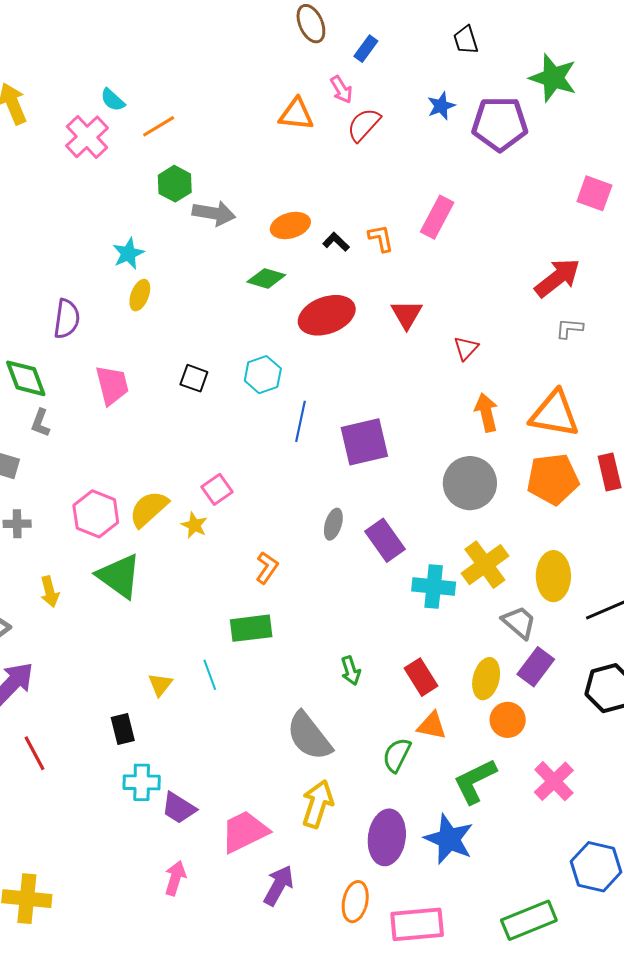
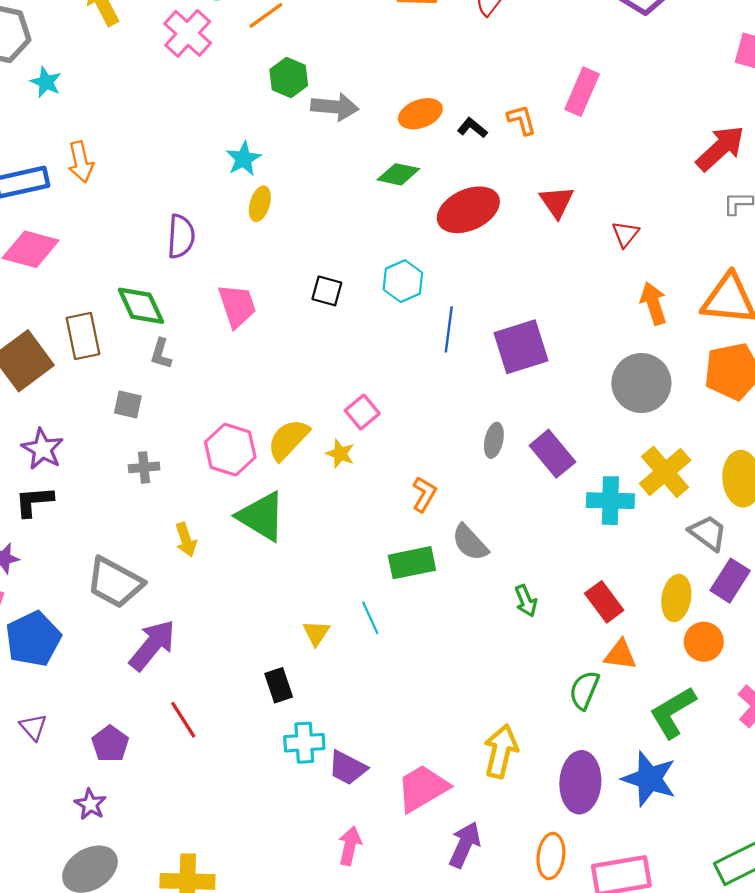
gray semicircle: (309, 736) -> (470, 543), moved, size x0.7

